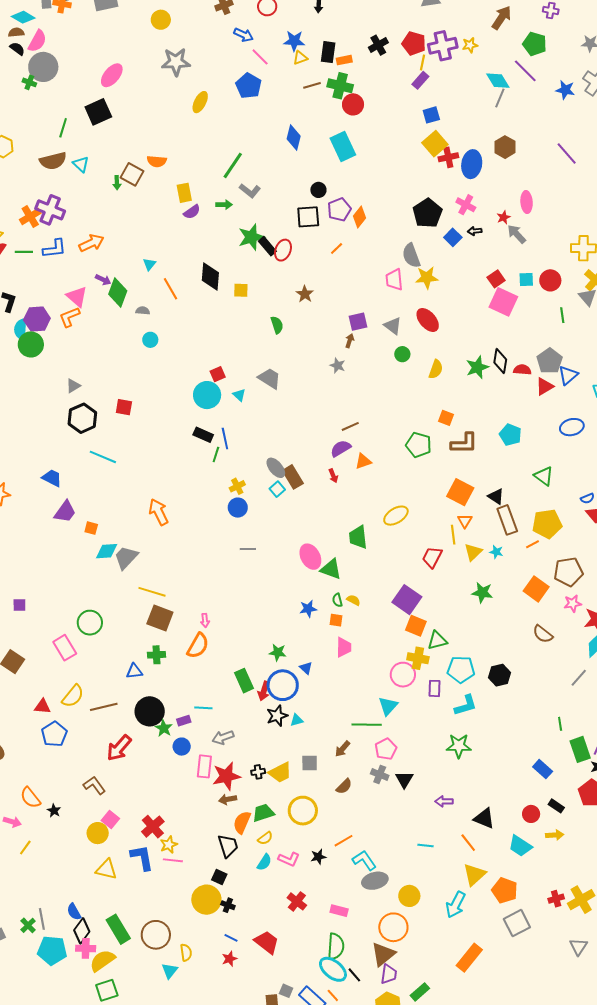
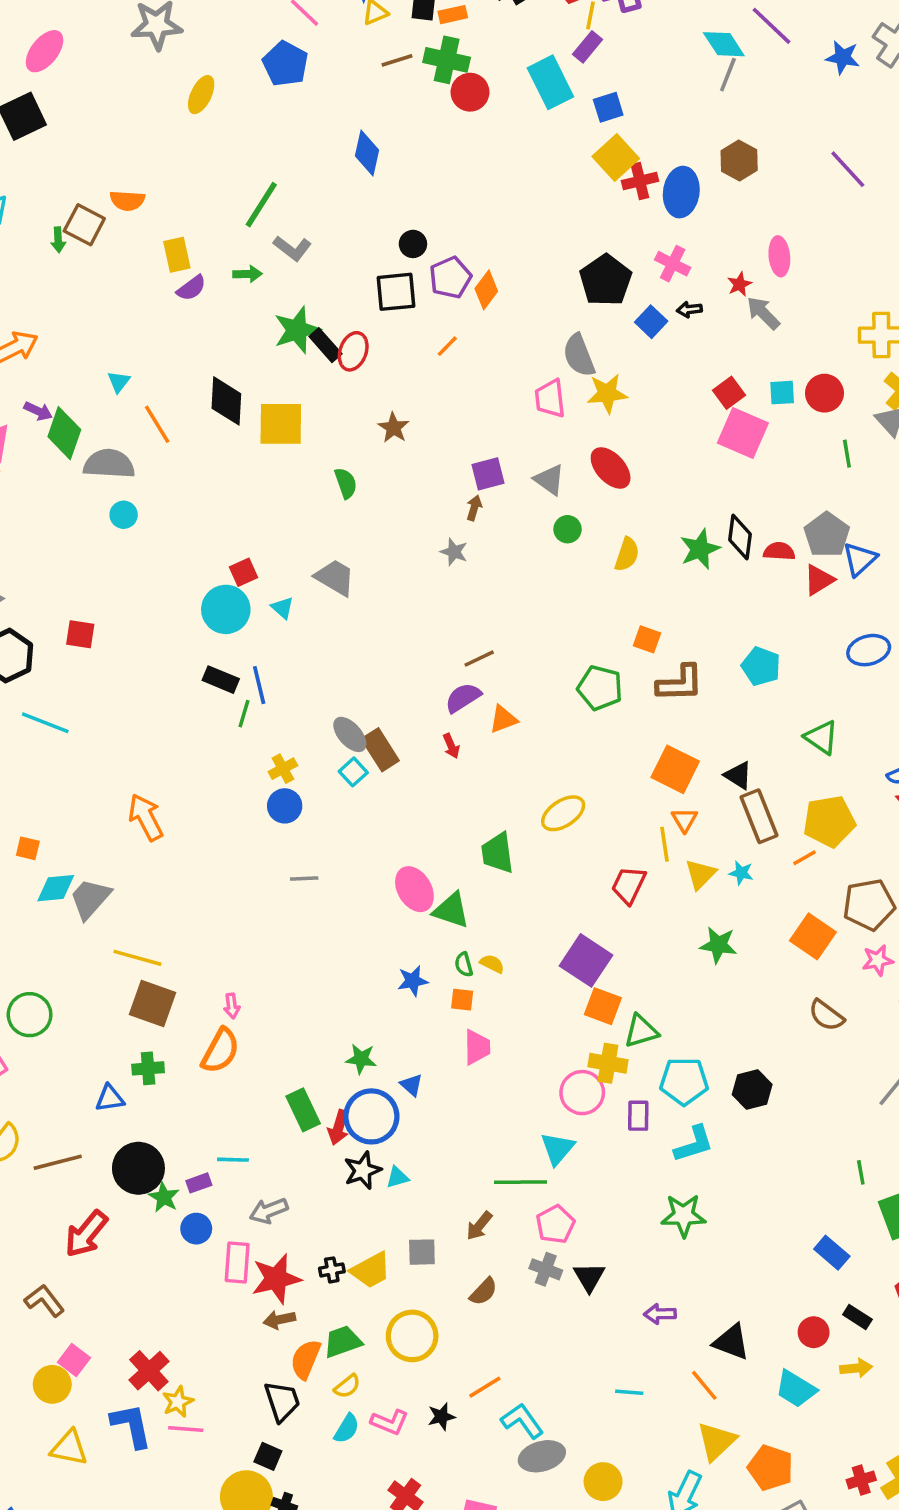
cyan rectangle: (343, 147) -> (550, 82), moved
yellow square: (241, 290) -> (281, 424), size x1.8
gray semicircle: (143, 311) -> (109, 464), size x2.0

